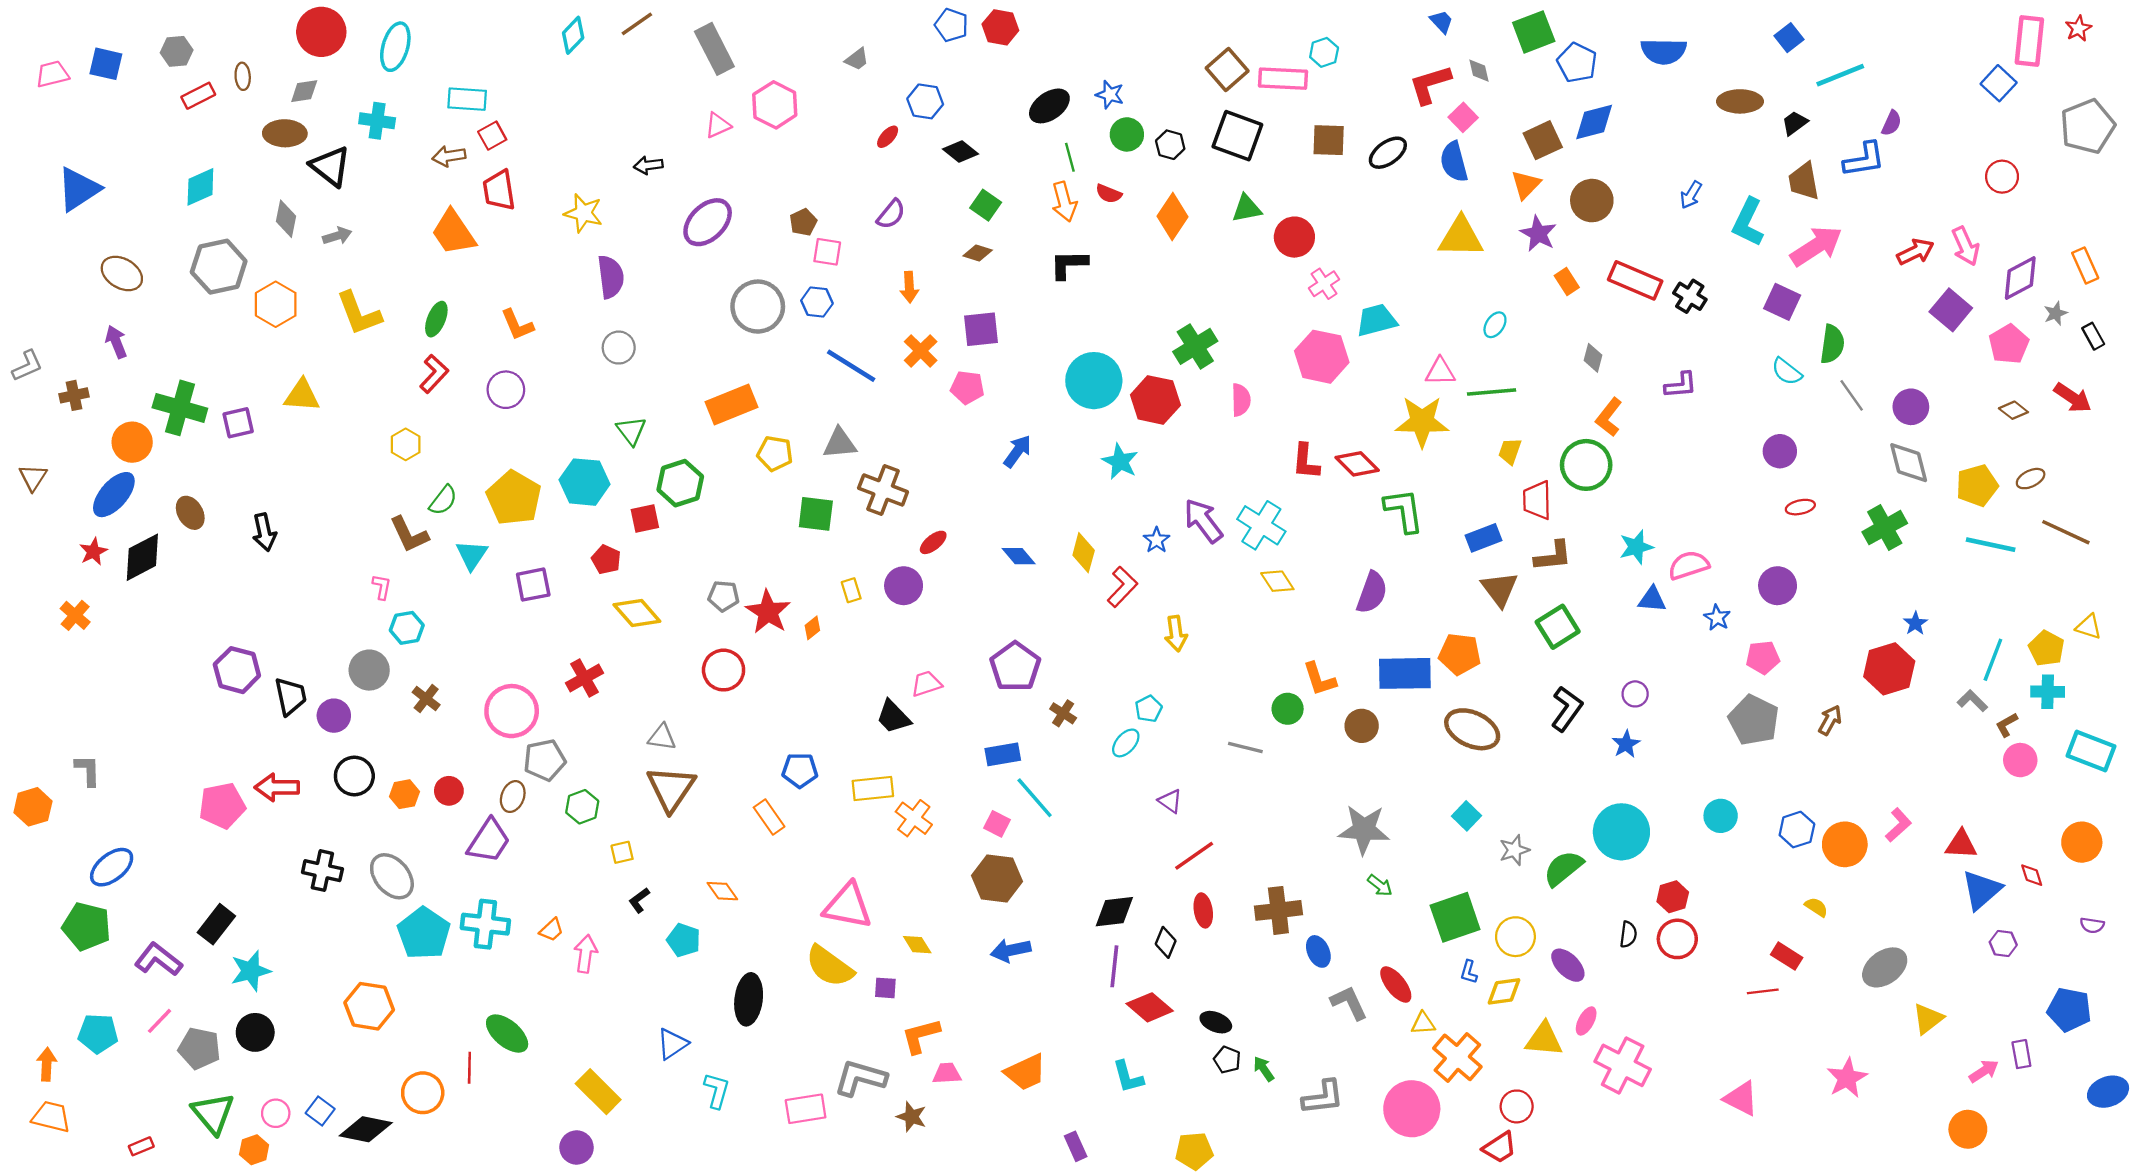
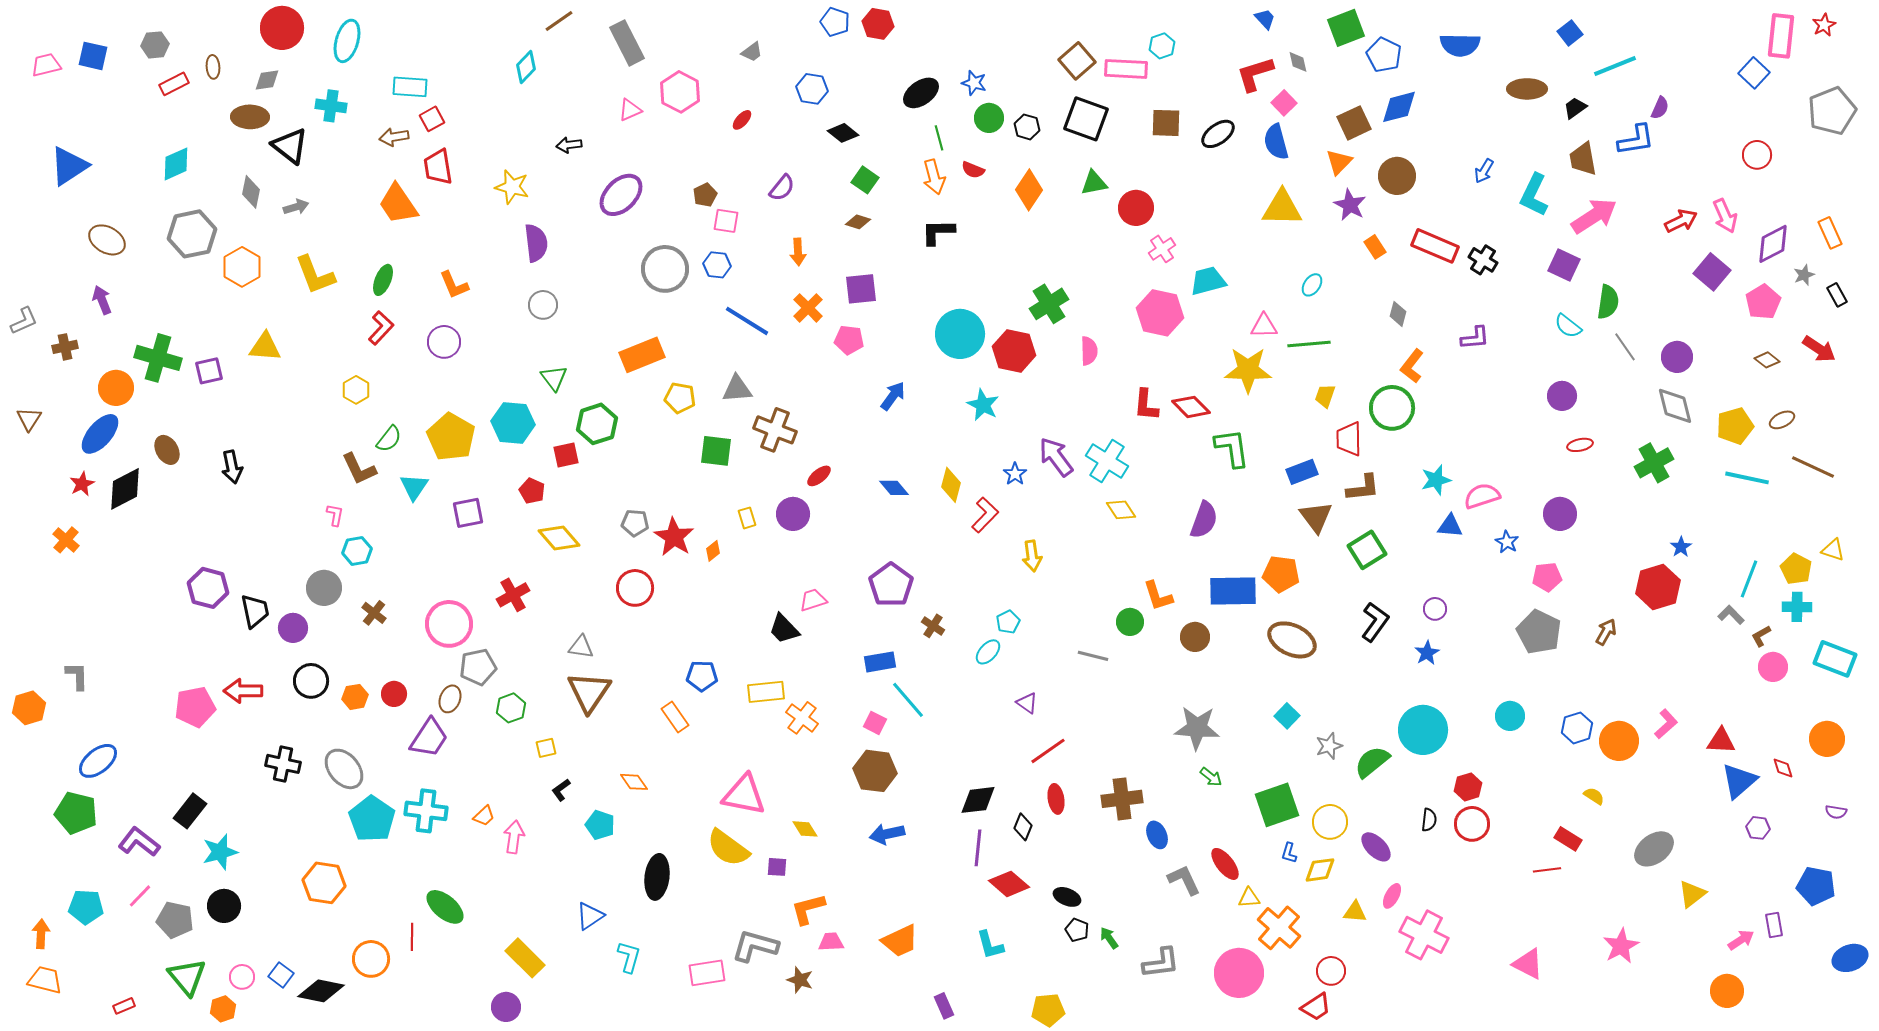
cyan diamond: (573, 35) -> (526, 67), moved
red ellipse: (888, 137) -> (742, 120), moved
yellow triangle: (1544, 1039) -> (1355, 912), size x0.7

